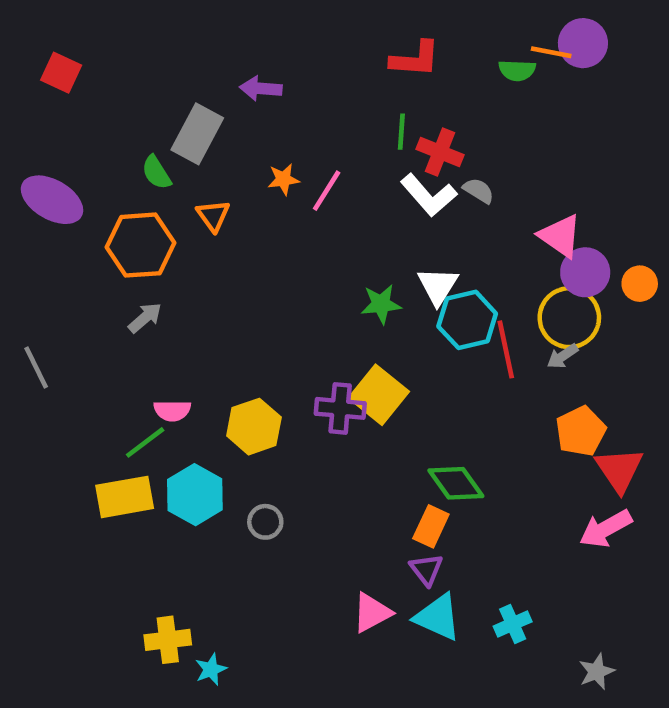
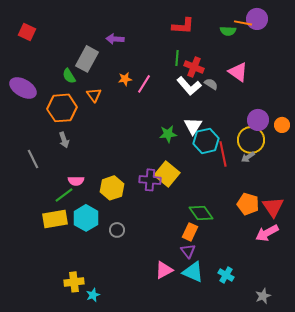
pink triangle: (560, 236) -> (238, 72), moved
gray arrow: (145, 318) -> (64, 140), turned 112
gray line: (36, 368) -> (33, 159), moved
orange pentagon: (581, 431) -> (248, 204), moved, turned -30
cyan cross: (513, 624) -> (226, 275), turned -35

